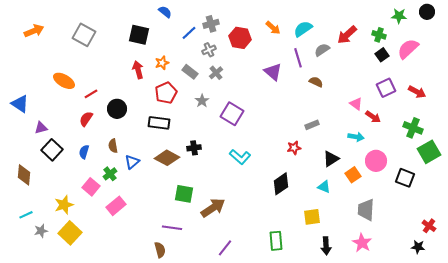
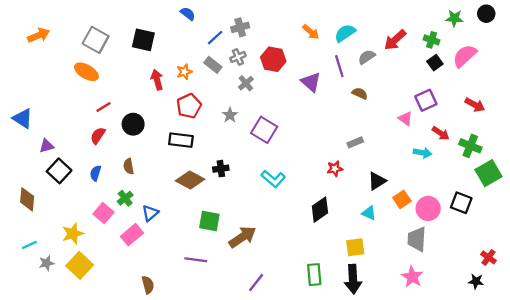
black square: (139, 35) -> (143, 40), moved
red hexagon: (240, 38) -> (273, 59), moved
gray rectangle: (190, 72) -> (213, 65), moved
orange ellipse: (64, 81) -> (86, 72), moved
purple square: (386, 88) -> (426, 100), moved
red arrow: (373, 117) -> (441, 133), moved
cyan arrow: (356, 137) -> (422, 153), moved
pink circle: (376, 161) -> (428, 208), moved
blue triangle: (132, 162) -> (150, 213), moved
black arrow: (326, 246) -> (353, 279), moved, size x1.4
brown semicircle: (160, 250) -> (148, 285), moved

